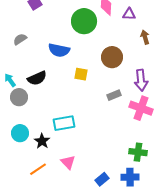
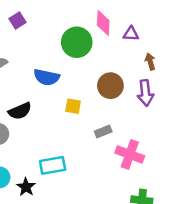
purple arrow: (141, 80) -> (145, 93), moved
gray rectangle: (114, 95) -> (103, 132), moved
pink cross: (141, 108) -> (130, 154), moved

